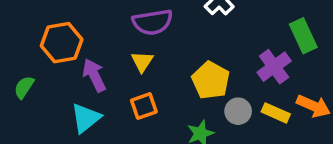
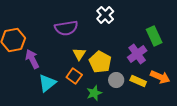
yellow triangle: (142, 62) -> (79, 54), moved
orange square: (144, 106) -> (74, 76), moved, turned -35
cyan triangle: (86, 118) -> (47, 83), moved

